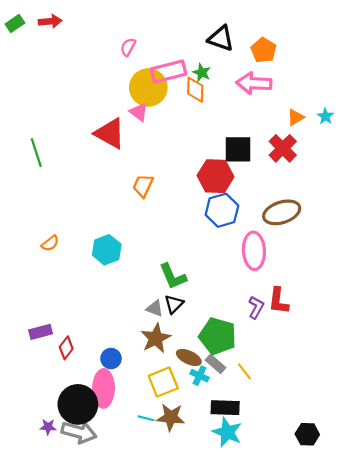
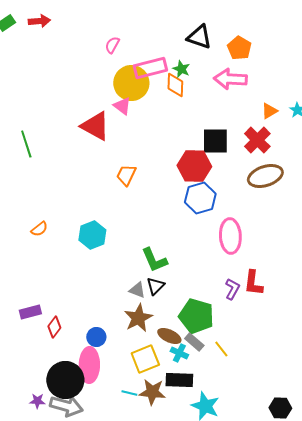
brown ellipse: (282, 212) -> (265, 176), moved
black rectangle: (225, 408) -> (179, 380), moved

